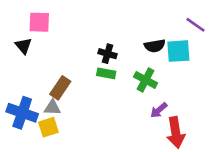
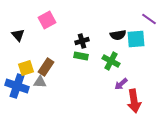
pink square: (39, 22) -> (47, 20), moved, turned -30
black cross: (108, 54) -> (82, 41), turned -32
yellow square: (48, 127) -> (26, 68), moved

